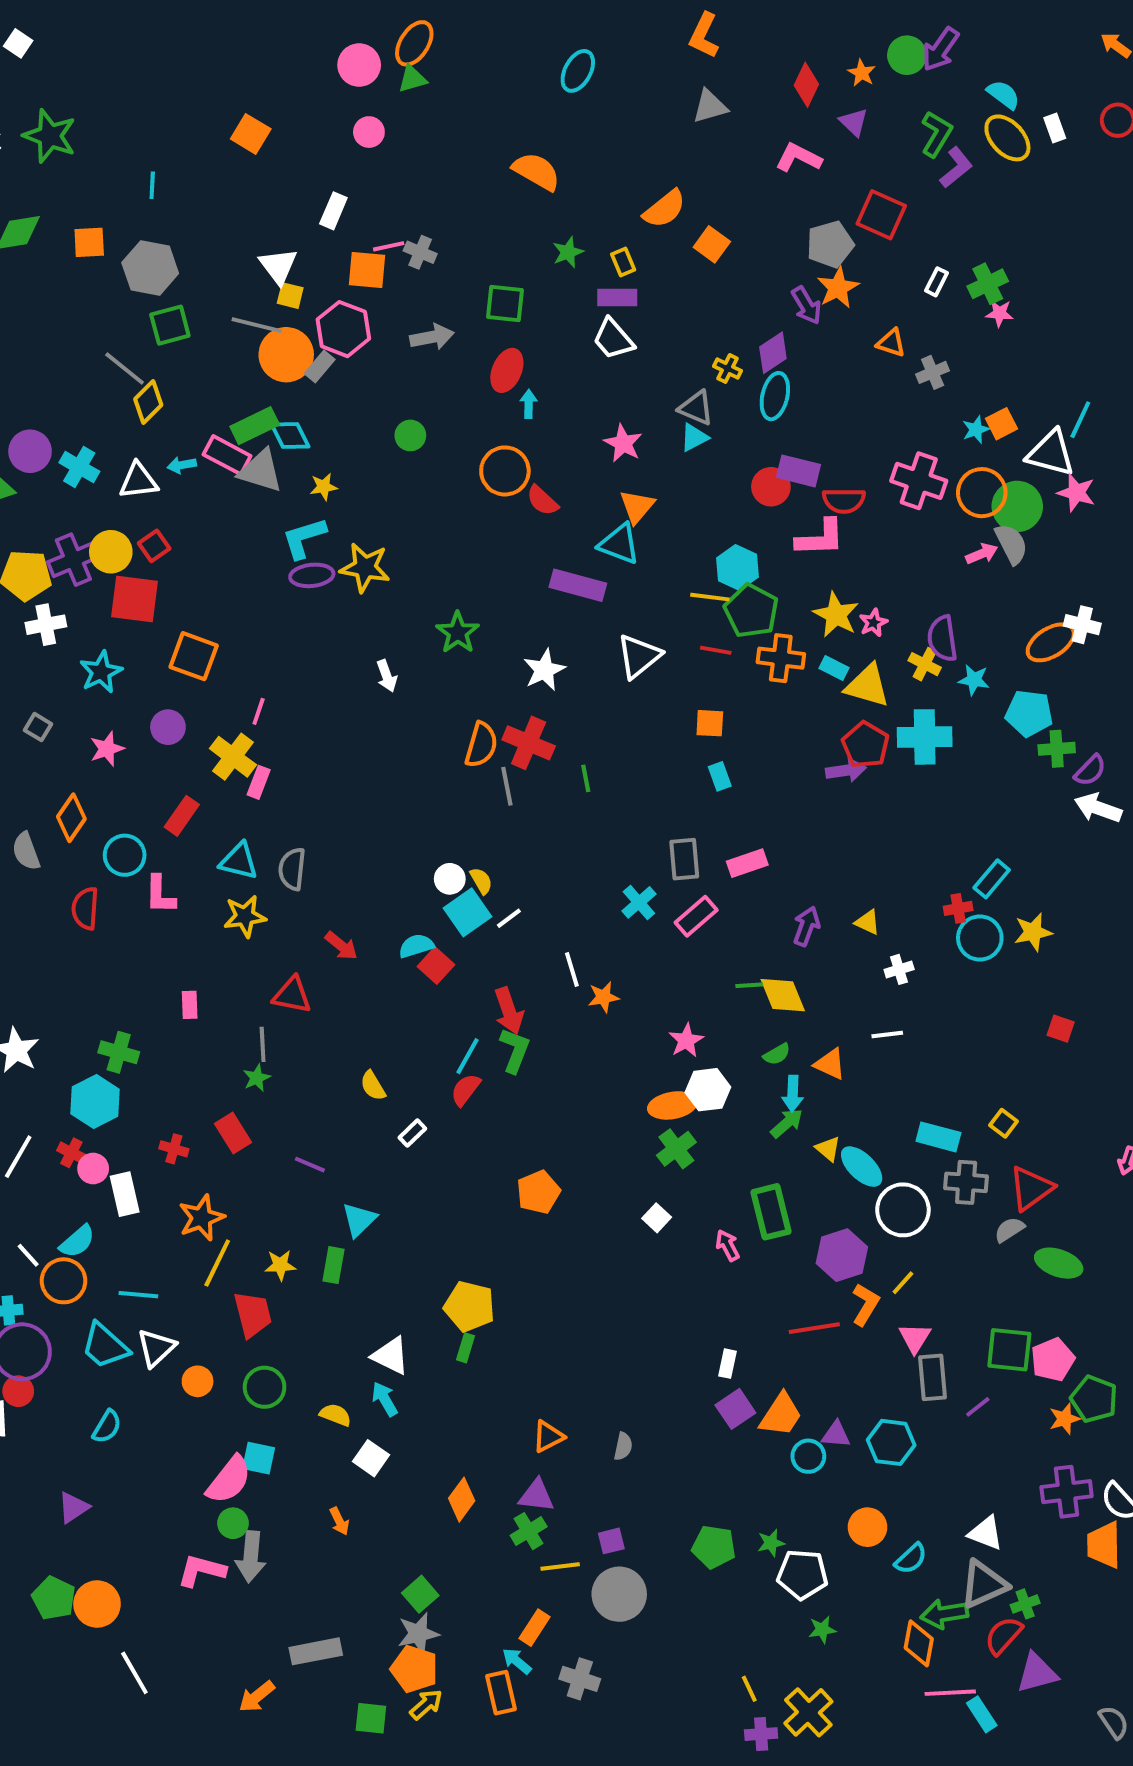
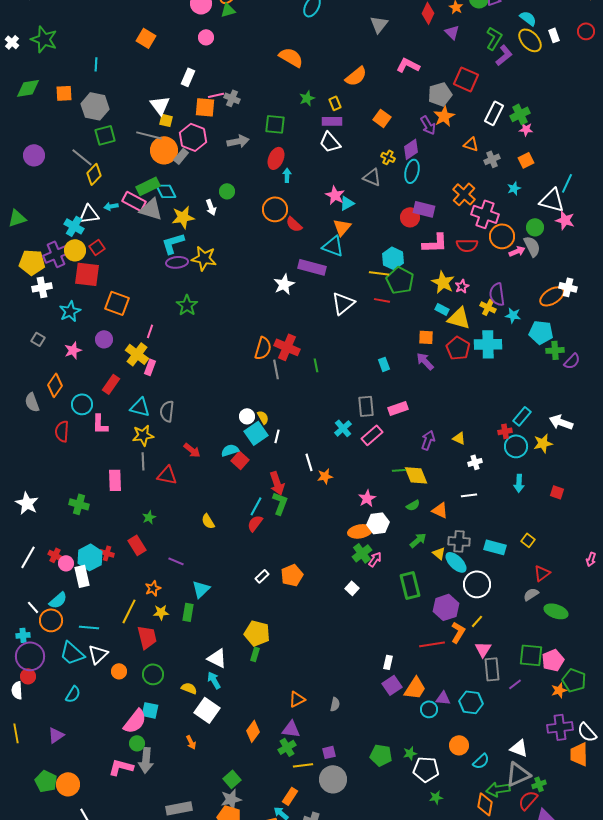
gray triangle: (710, 106) -> (379, 24), turned -36
pink L-shape: (799, 158) -> (408, 65), moved
orange square: (712, 244) -> (382, 118), moved
white rectangle: (936, 282) -> (494, 113), size x1.6
orange square: (1001, 424) -> (526, 160), moved
cyan triangle: (694, 437) -> (347, 203), moved
purple circle: (30, 451) -> (34, 155), moved
cyan cross: (79, 467) -> (74, 226), moved
yellow star: (324, 487) -> (183, 217), size x1.6
orange circle: (982, 493) -> (502, 236), moved
red semicircle: (844, 501) -> (467, 245), moved
green circle: (1017, 506) -> (535, 227), size x0.7
green star: (458, 633) -> (187, 305), moved
orange cross: (781, 658) -> (464, 194), moved, turned 35
white star: (544, 670) -> (284, 284), moved
white arrow: (387, 676) -> (211, 207), moved
orange square: (710, 723) -> (426, 337), moved
purple arrow: (846, 770) -> (425, 361), moved, turned -126
white arrow: (1098, 808) -> (561, 422), moved
white line: (509, 918) -> (277, 436), turned -40
pink rectangle: (190, 1005) -> (115, 480), size x1.5
gray line: (263, 1044) -> (143, 461), moved
cyan arrow: (793, 1094) -> (519, 483), moved
cyan hexagon: (95, 1102) -> (90, 557), moved
white rectangle: (412, 1133) -> (262, 576), moved
gray cross: (966, 1182) -> (459, 541), moved
red triangle: (1031, 1188) -> (542, 573), size x0.7
orange star: (201, 1218) -> (153, 588), moved, size x0.7
pink arrow: (728, 1245) -> (375, 559), moved, turned 63
white square: (371, 1458) -> (207, 710), size x1.4

